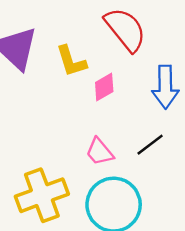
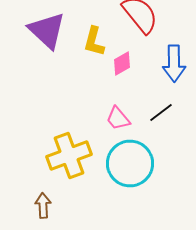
yellow L-shape: (71, 61) -> (94, 42), turned 32

